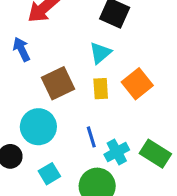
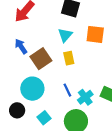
blue arrow: (22, 49) -> (21, 46), moved
orange square: (137, 84) -> (95, 34), moved, turned -36

